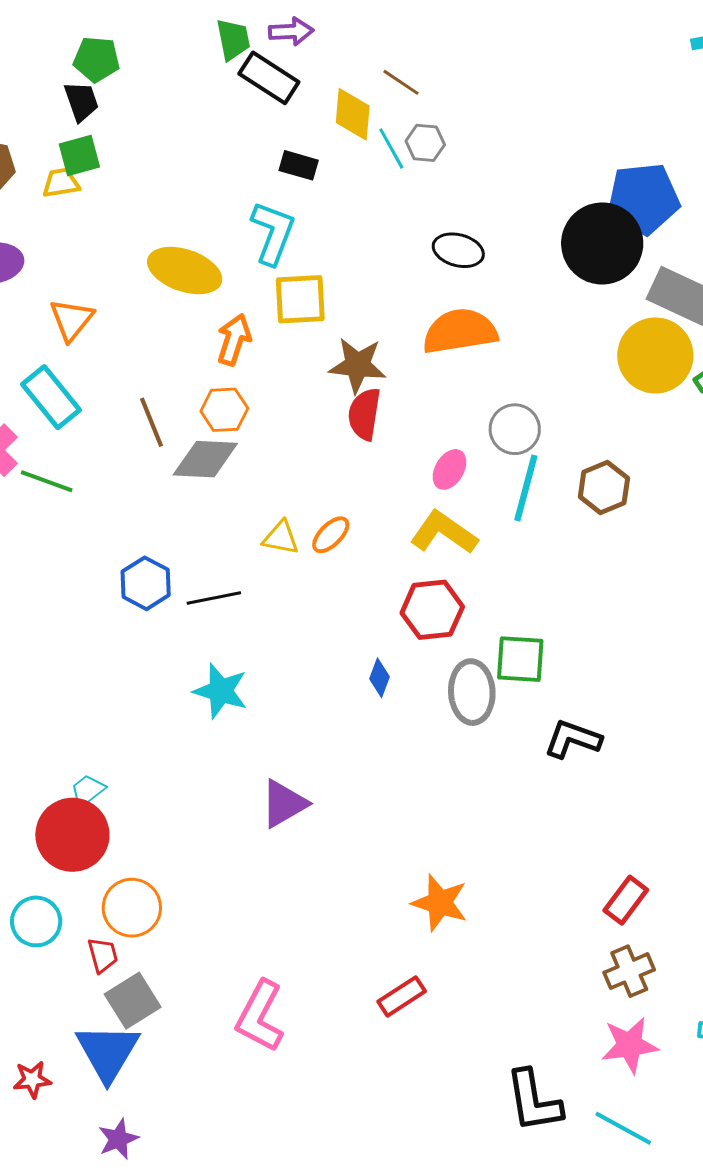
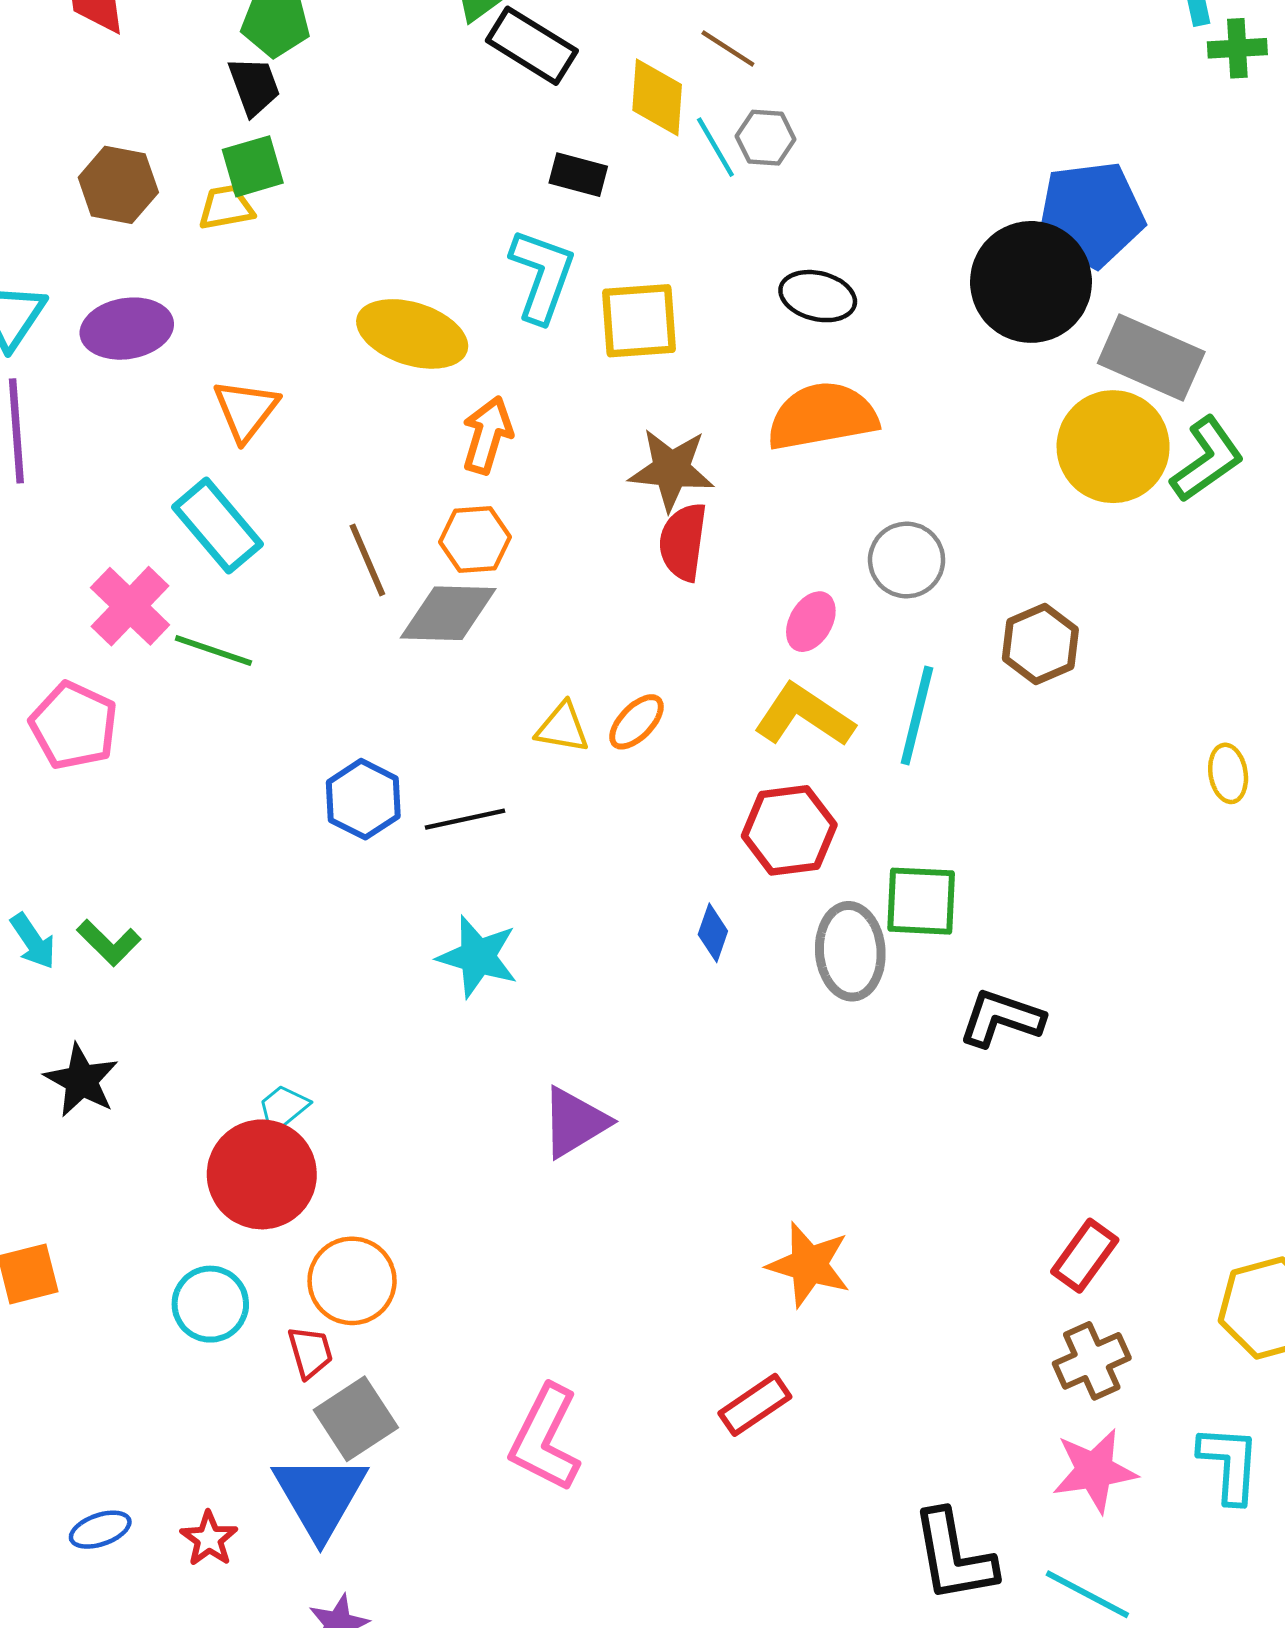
yellow square: (300, 299) -> (639, 321), moved
cyan line: (526, 488) -> (917, 716), moved
red star: (32, 1080) -> (209, 1539), turned -30

